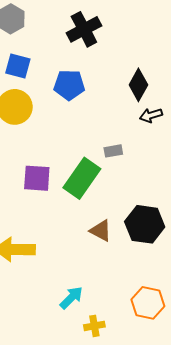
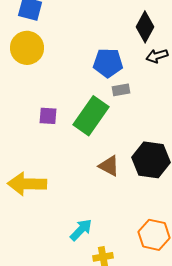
blue pentagon: (69, 85) -> (108, 63), moved
purple square: (37, 178) -> (48, 116), size x0.7

